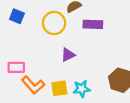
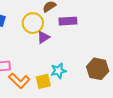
purple triangle: (68, 55) -> (43, 37), moved
cyan star: (82, 89) -> (59, 71), moved

